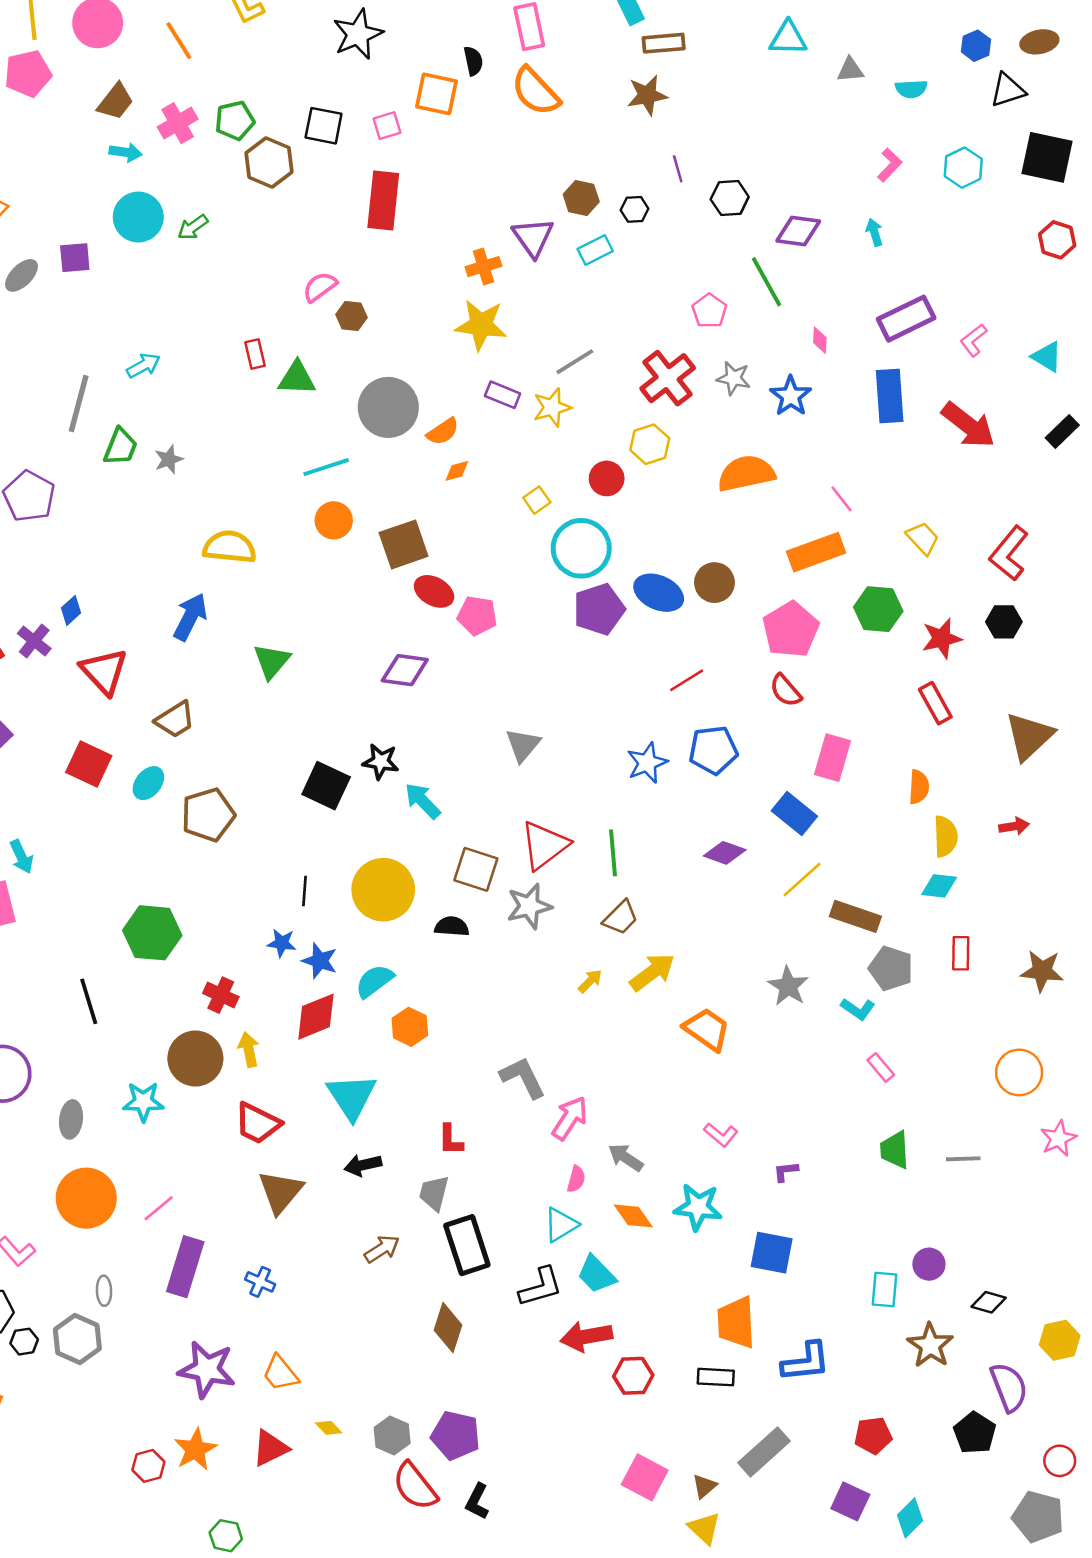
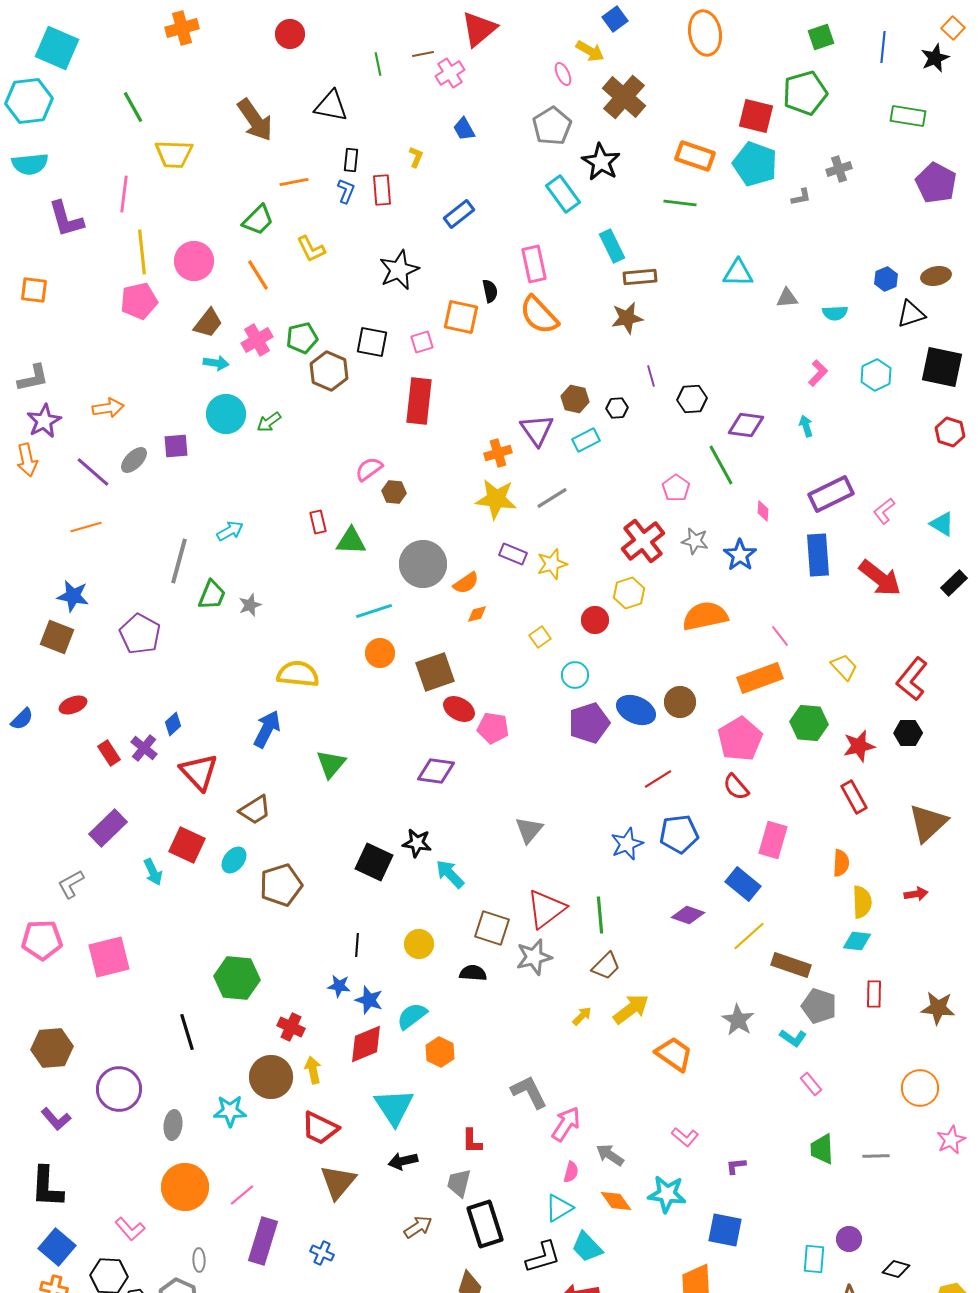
gray line: (575, 362) -> (552, 498), moved
cyan circle: (581, 548) -> (575, 675), size x0.6
cyan arrow: (22, 857) -> (153, 872), moved
yellow circle: (383, 890) -> (419, 944), size x0.6

